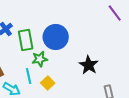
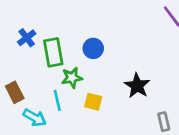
blue circle: (56, 37) -> (93, 48), size x0.6
yellow square: (48, 83) -> (93, 102), moved, turned -32

